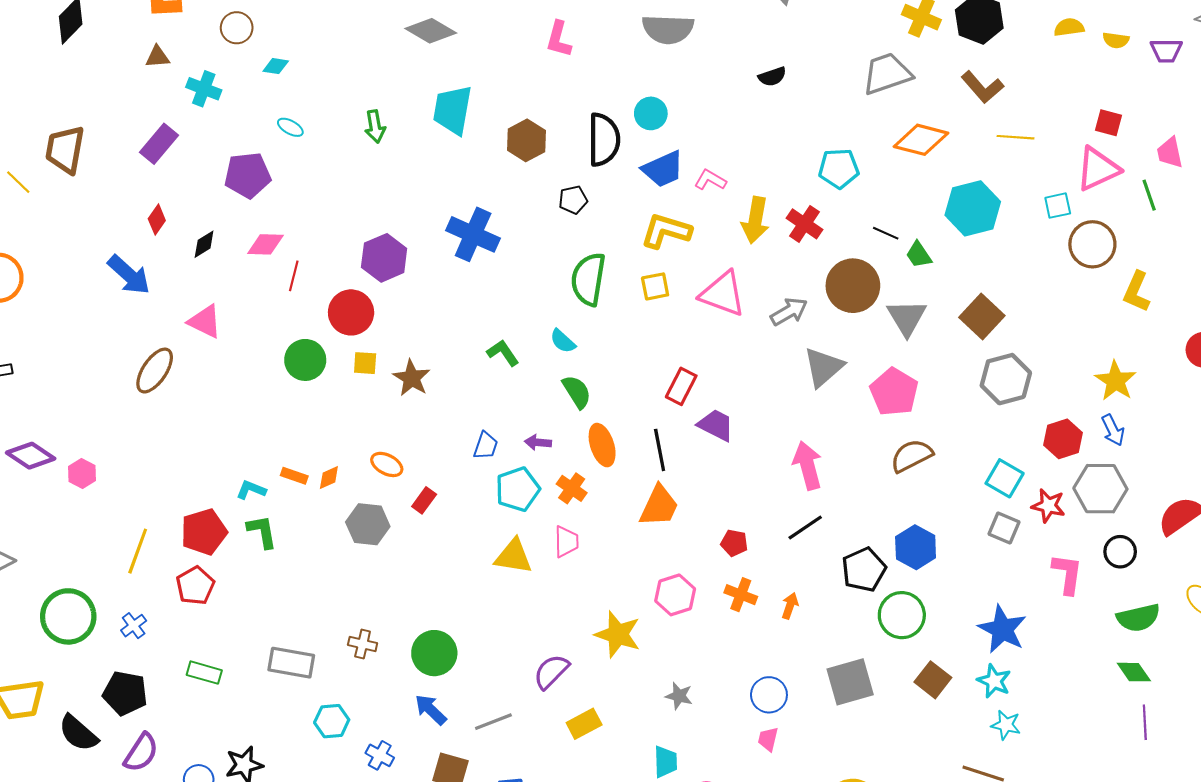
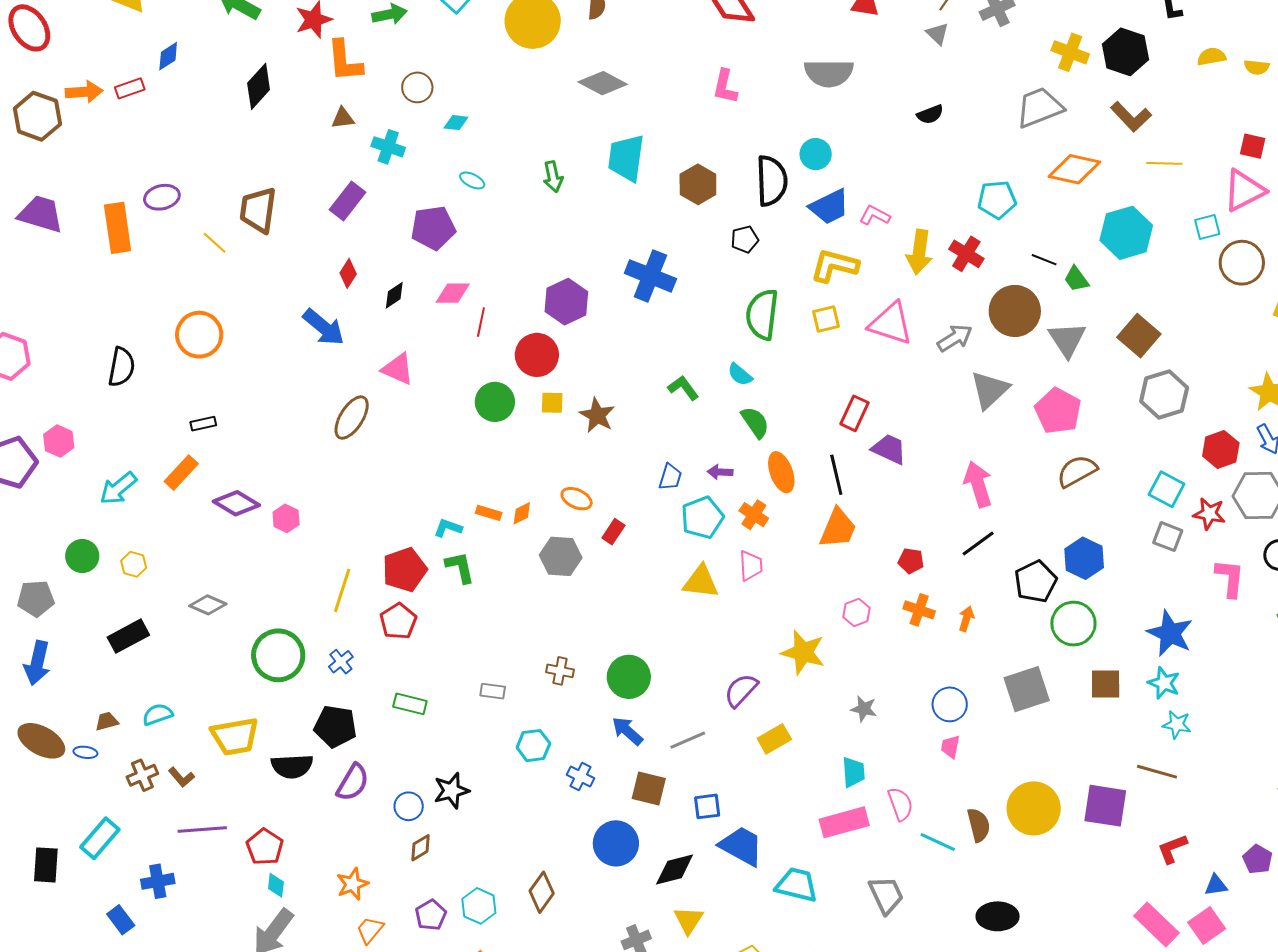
pink hexagon: (675, 595) -> (856, 613), size x0.7
gray rectangle: (291, 663) -> (493, 691), size x0.6
brown square: (933, 680) -> (1106, 684), turned -36
black semicircle: (78, 733) -> (292, 766), turned -42

